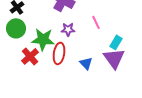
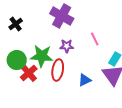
green circle: (16, 28) -> (17, 60), moved
blue triangle: (86, 63) -> (85, 80), turned 48

